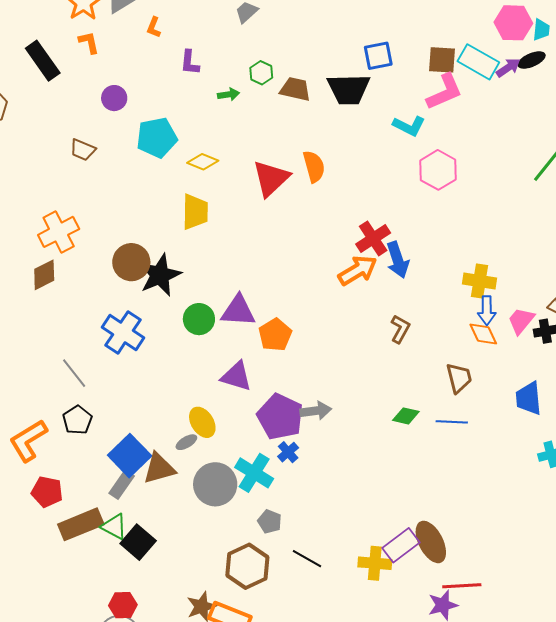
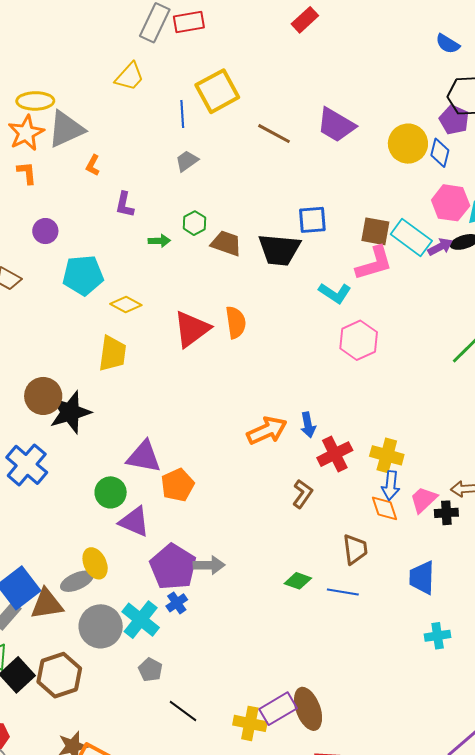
red cross: (373, 238) -> (335, 454), moved
blue arrow: (398, 260) -> (308, 425), size x0.7
green circle: (199, 319) -> (111, 492), moved
gray ellipse: (186, 442) -> (77, 581), size x1.5
brown hexagon: (247, 566) -> (59, 675), moved

